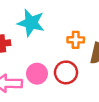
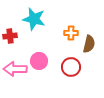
red circle: (66, 72) -> (71, 67), moved

